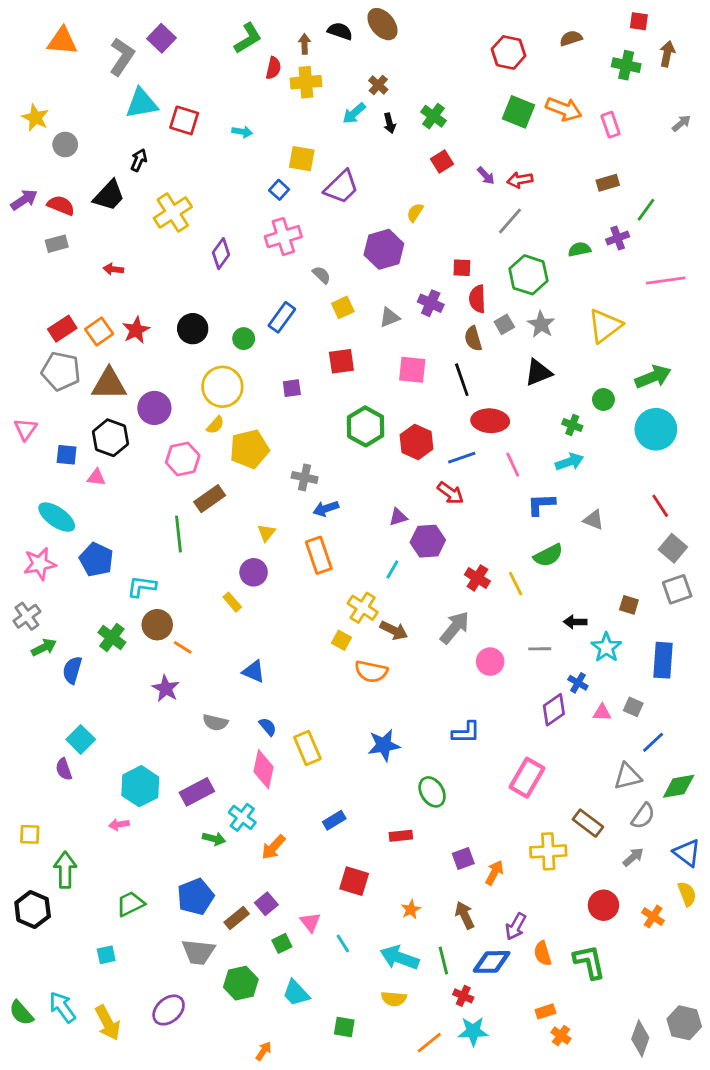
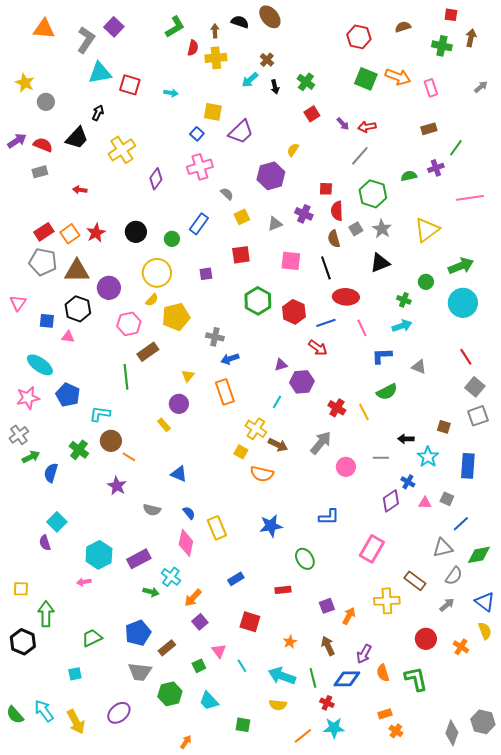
purple square: (266, 904) -> (200, 622), moved

